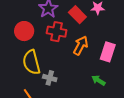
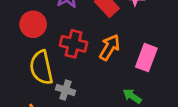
red cross: (57, 32) -> (73, 44), moved

